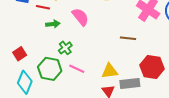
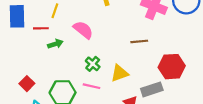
green cross: (65, 48) -> (93, 64), moved
yellow triangle: (110, 71) -> (120, 73), moved

